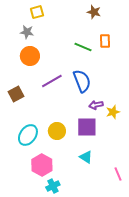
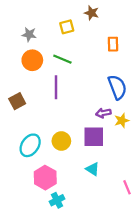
yellow square: (37, 12) -> (67, 27), moved
brown star: (94, 12) -> (92, 13), moved
green line: (83, 47) -> (62, 59), moved
purple line: (52, 81) -> (56, 87), turned -60
blue semicircle: (82, 81) -> (117, 87), moved

